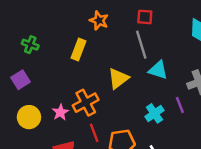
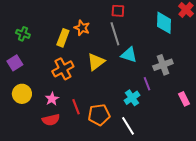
orange star: (99, 21) -> (82, 28), moved
orange cross: (86, 103) -> (63, 69), moved
pink star: (60, 112) -> (52, 99), moved
cyan cross: (155, 113) -> (132, 98), moved

